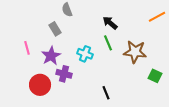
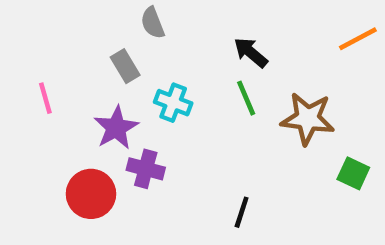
pink line: (27, 48) -> (45, 98), moved
cyan cross: (85, 54) -> (173, 103), moved
black line: (106, 93) -> (242, 212), turned 40

